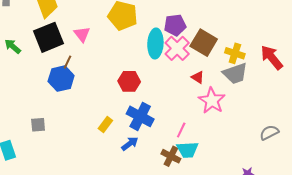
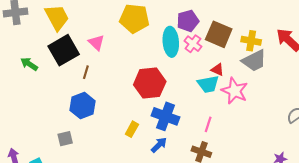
pink cross: (177, 48) -> (193, 44), size x0.7
blue hexagon: (61, 79) -> (83, 106), moved
red hexagon: (129, 81) -> (150, 83), size x1.4
cyan trapezoid: (187, 150) -> (208, 84), moved

